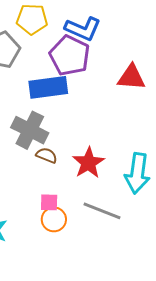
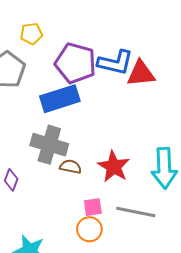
yellow pentagon: (32, 19) -> (31, 34), size x0.7
blue L-shape: (83, 29) -> (115, 62), moved
pink square: (49, 202) -> (93, 207), moved

